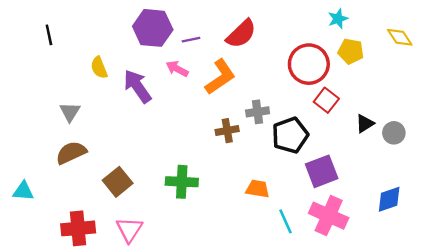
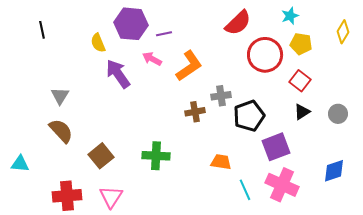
red semicircle: (241, 34) -> (238, 23), moved
yellow diamond: (400, 37) -> (343, 32), turned 65
yellow semicircle: (99, 68) -> (98, 43), moved
red square: (326, 100) -> (300, 81), moved
black triangle: (365, 124) -> (302, 112), moved
brown semicircle: (71, 153) -> (61, 131), turned 72

